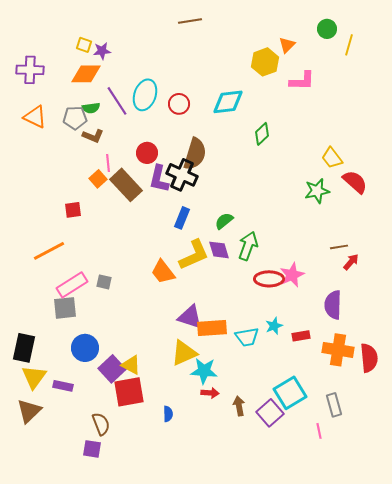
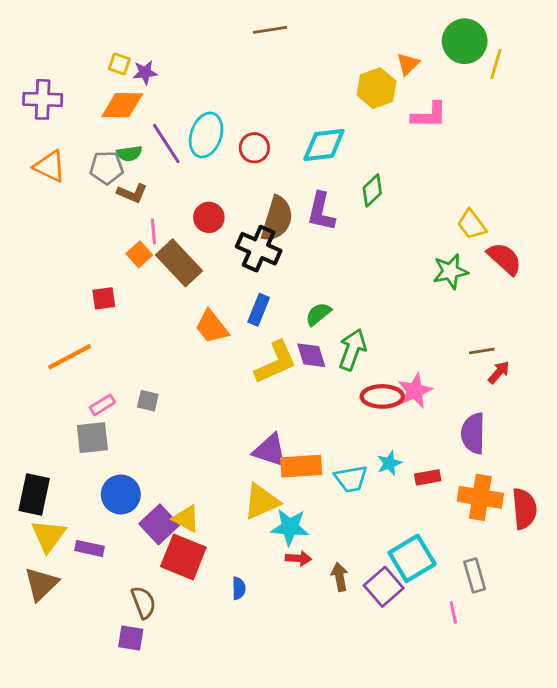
green circle: (327, 29) -> (465, 41), size x1.6
purple L-shape: (159, 179) -> (321, 212), moved
orange trapezoid: (163, 272) -> (212, 327), moved
pink rectangle: (72, 285) -> (102, 405), size x0.6
red square: (129, 392) -> (183, 557), turned 32

